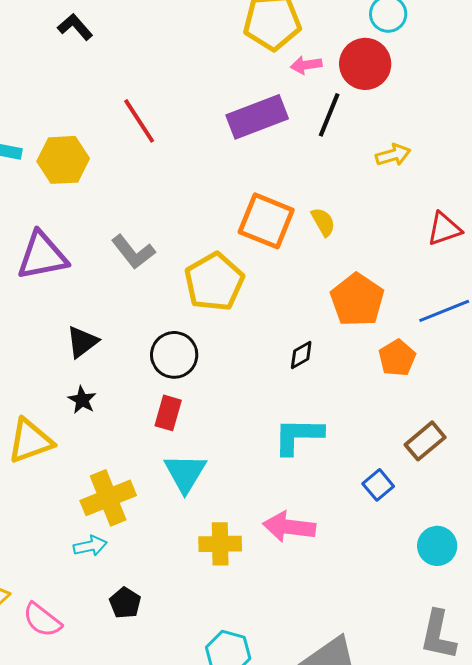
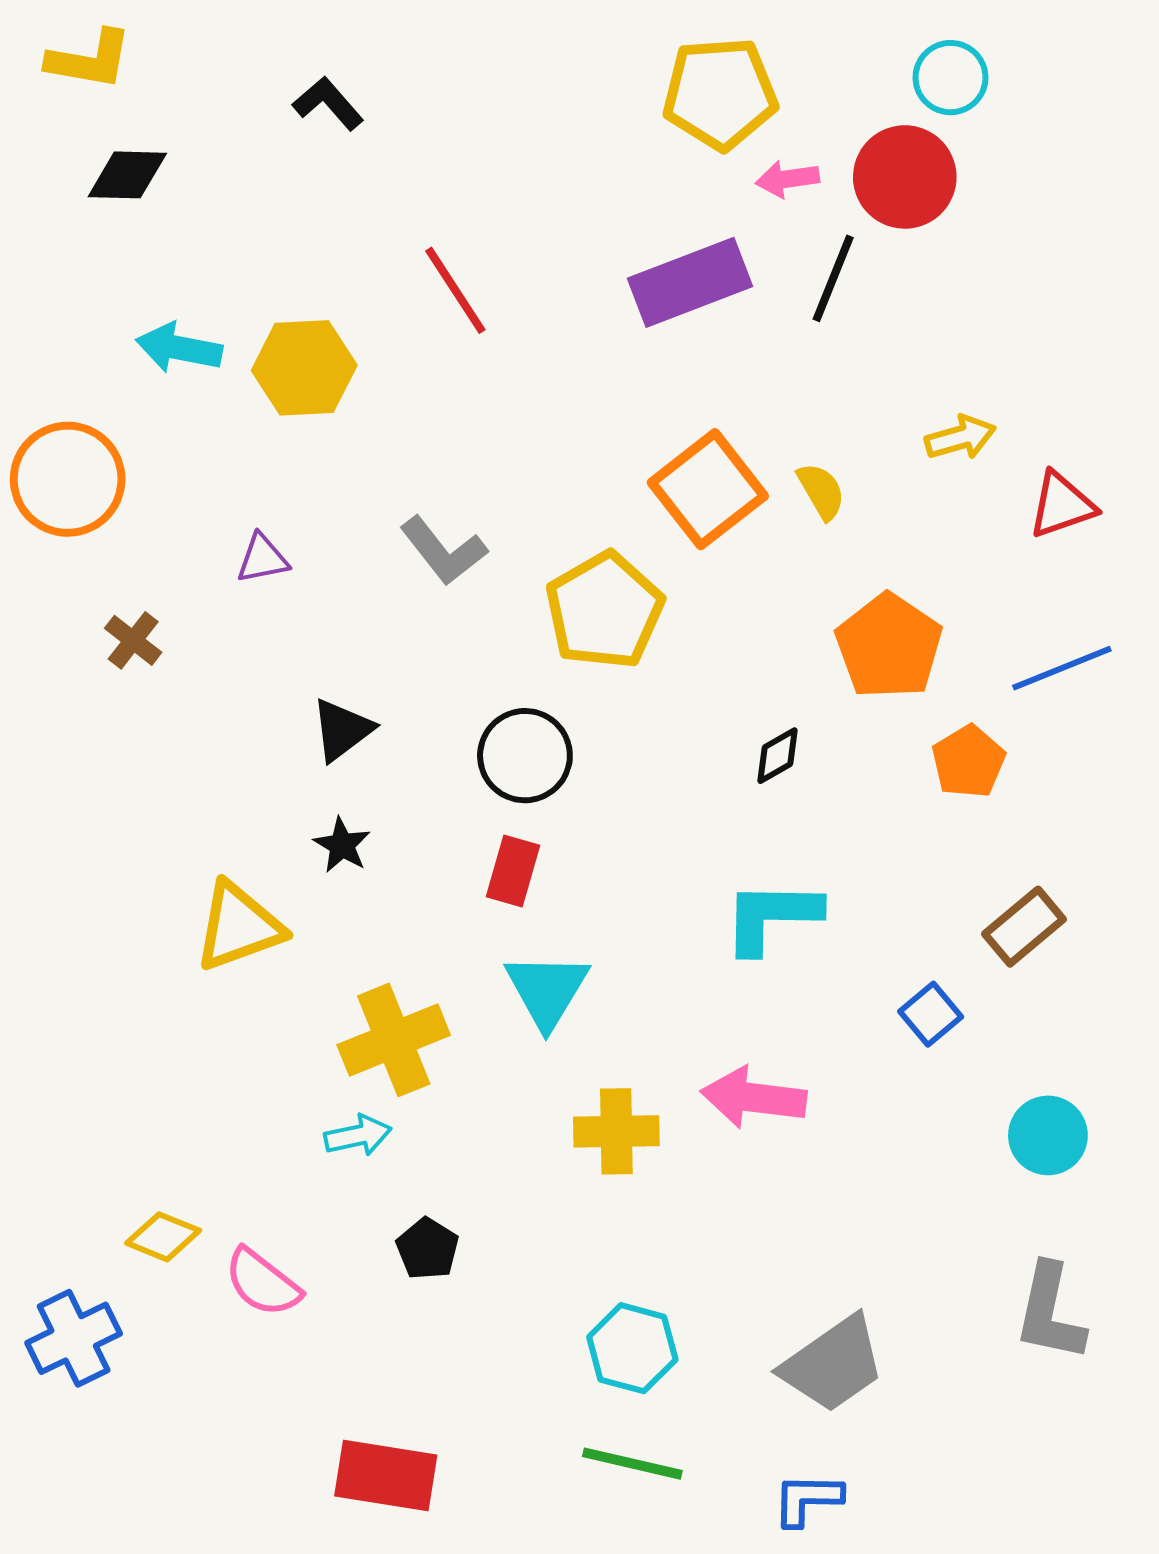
yellow arrow: (393, 155) -> (960, 437), moved
orange square: (266, 221) -> (708, 489), turned 30
purple triangle: (42, 256) -> (262, 559), size x0.5

